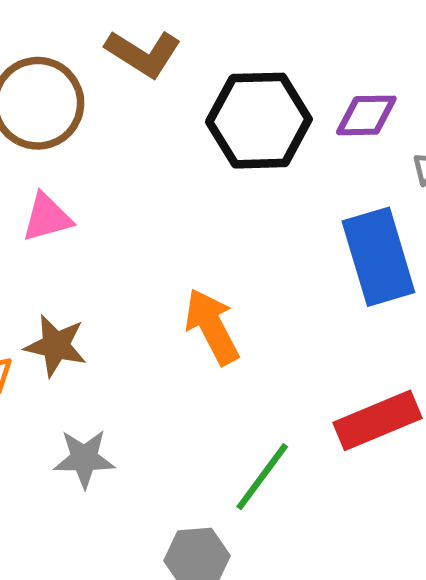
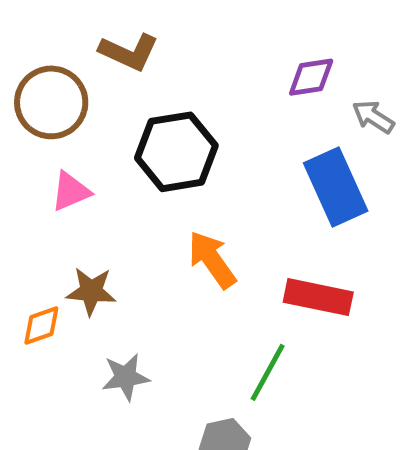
black hexagon: (259, 121) -> (176, 152), moved
red rectangle: (377, 420) -> (318, 297), moved, turned 42

